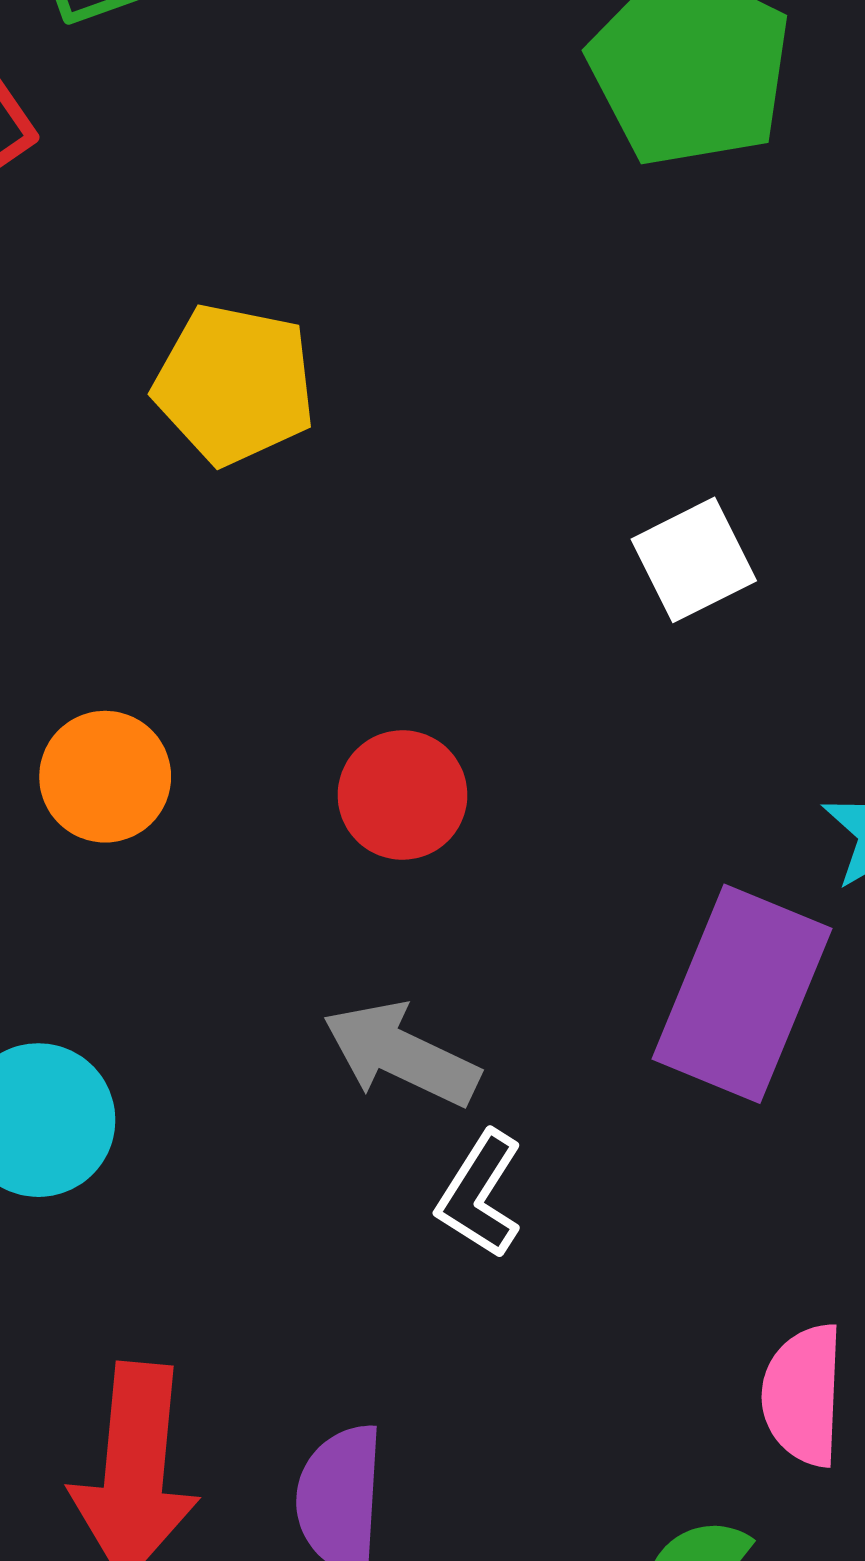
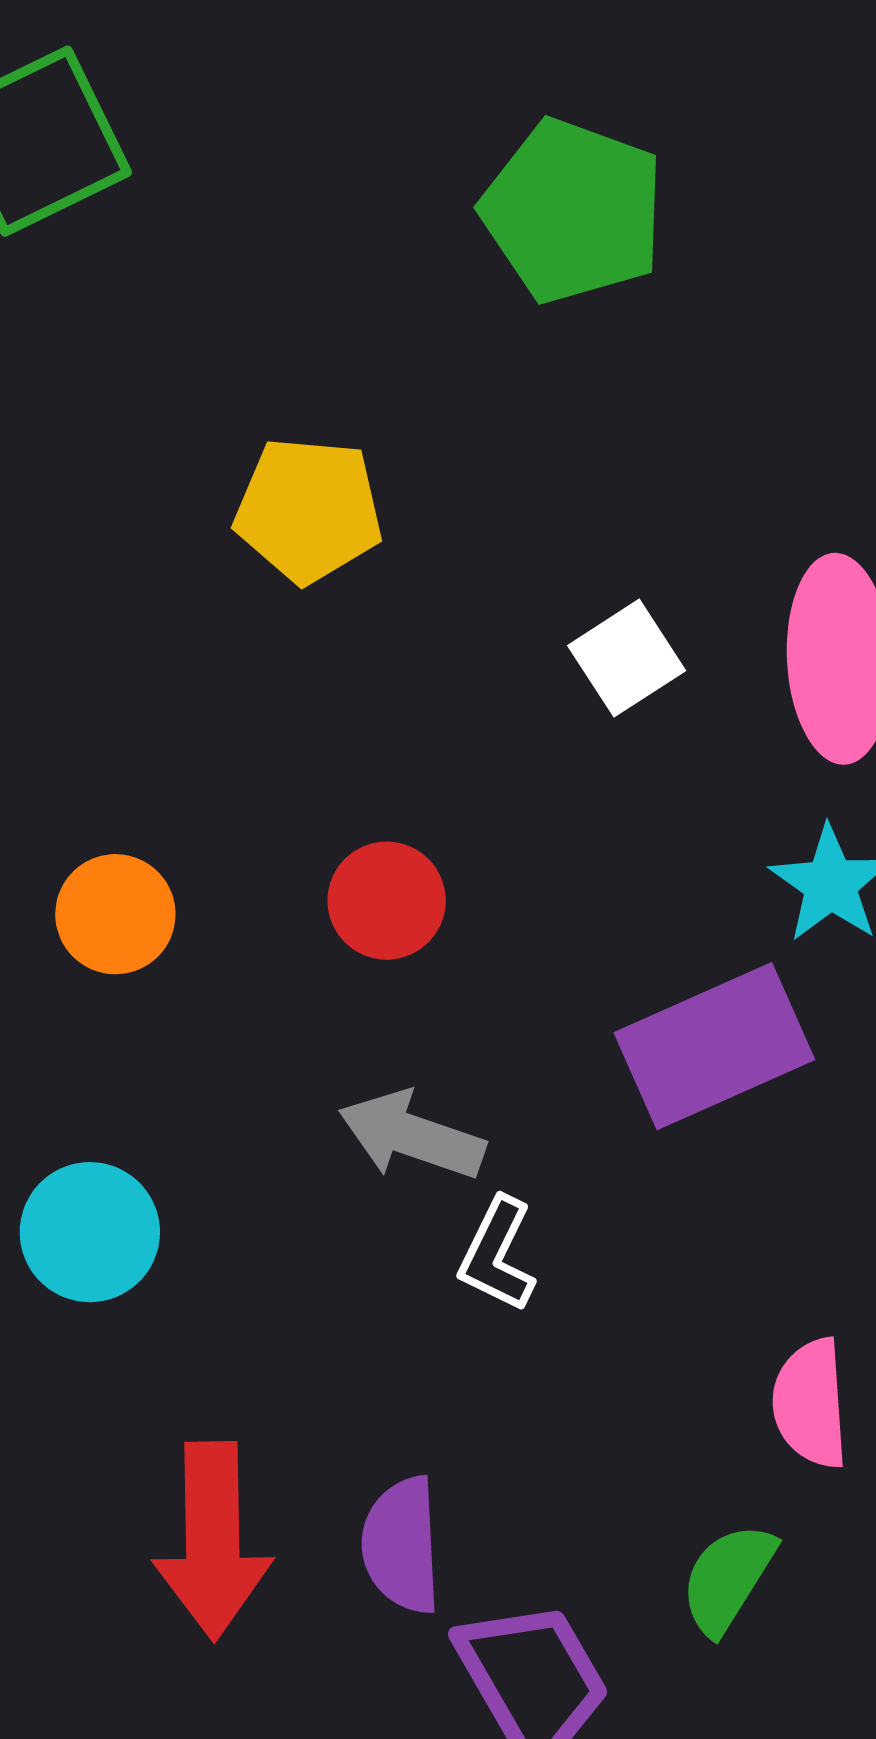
yellow pentagon: (234, 384) -> (309, 510), moved
purple rectangle: (742, 994) -> (714, 1046), turned 50

